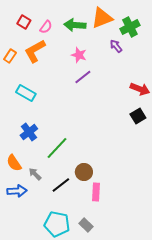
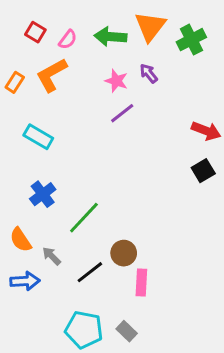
orange triangle: (102, 18) -> (150, 26), turned -30
purple arrow: (116, 46) -> (149, 73), moved

